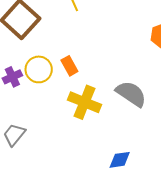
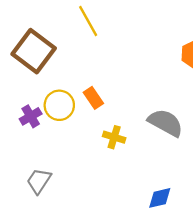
yellow cross: (84, 102) -> (114, 137), size x0.6

